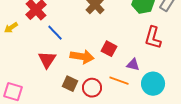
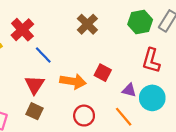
orange line: (119, 81) -> (124, 117), moved, turned 30
brown square: (70, 84) -> (35, 111), moved
cyan circle: (153, 84) -> (152, 98), moved

